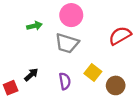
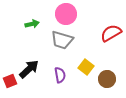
black arrow: (31, 75) -> (29, 69), size x1.5

